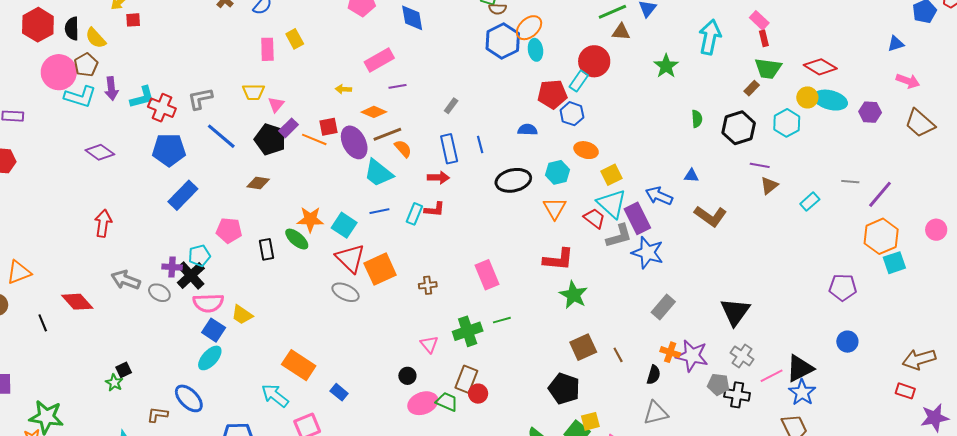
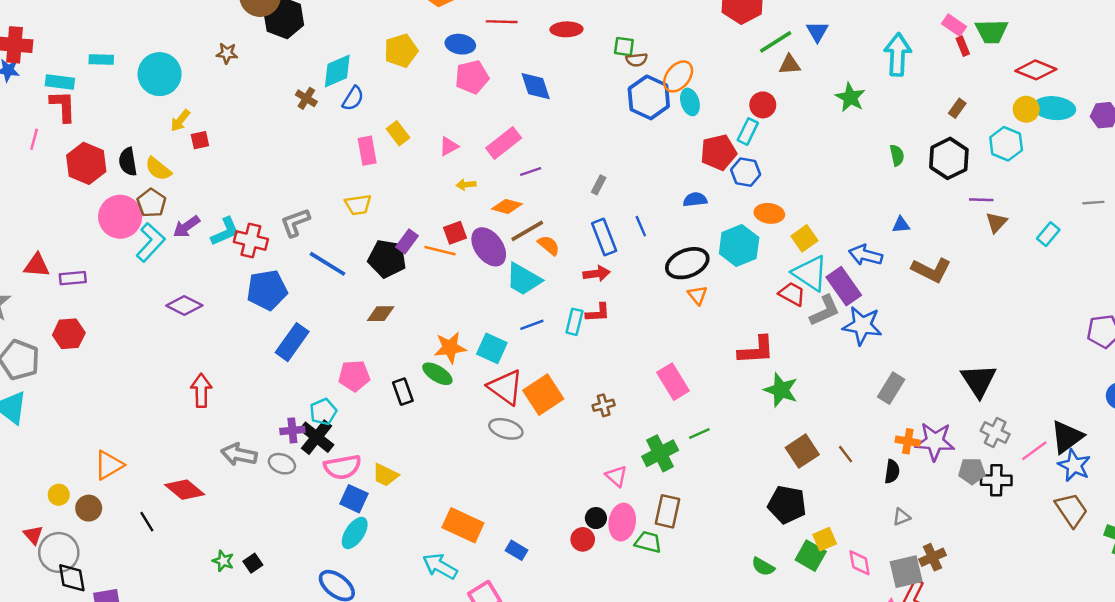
red circle: (594, 61) -> (763, 105), size x0.7
green trapezoid: (768, 69) -> (992, 31), moved
purple arrow: (111, 88) -> (186, 227), turned 70
cyan L-shape: (80, 97) -> (150, 242), turned -56
pink triangle: (276, 105) -> (449, 146), moved, turned 30
cyan hexagon: (557, 172) -> (739, 245), size x1.4
orange triangle: (555, 208) -> (698, 295), moved, size x0.7
green star: (114, 383) -> (223, 561), moved
red circle: (478, 394) -> (583, 539), moved
pink ellipse: (423, 403) -> (622, 522), moved, turned -52
gray triangle: (656, 413) -> (902, 517), size x0.6

